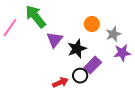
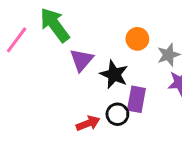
black star: (77, 49) -> (114, 74), turned -30
purple rectangle: (93, 65) -> (136, 99), turned -36

